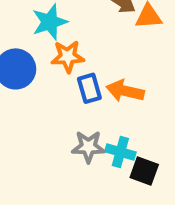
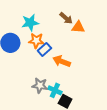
blue rectangle: (89, 88) -> (44, 49), moved, turned 56

